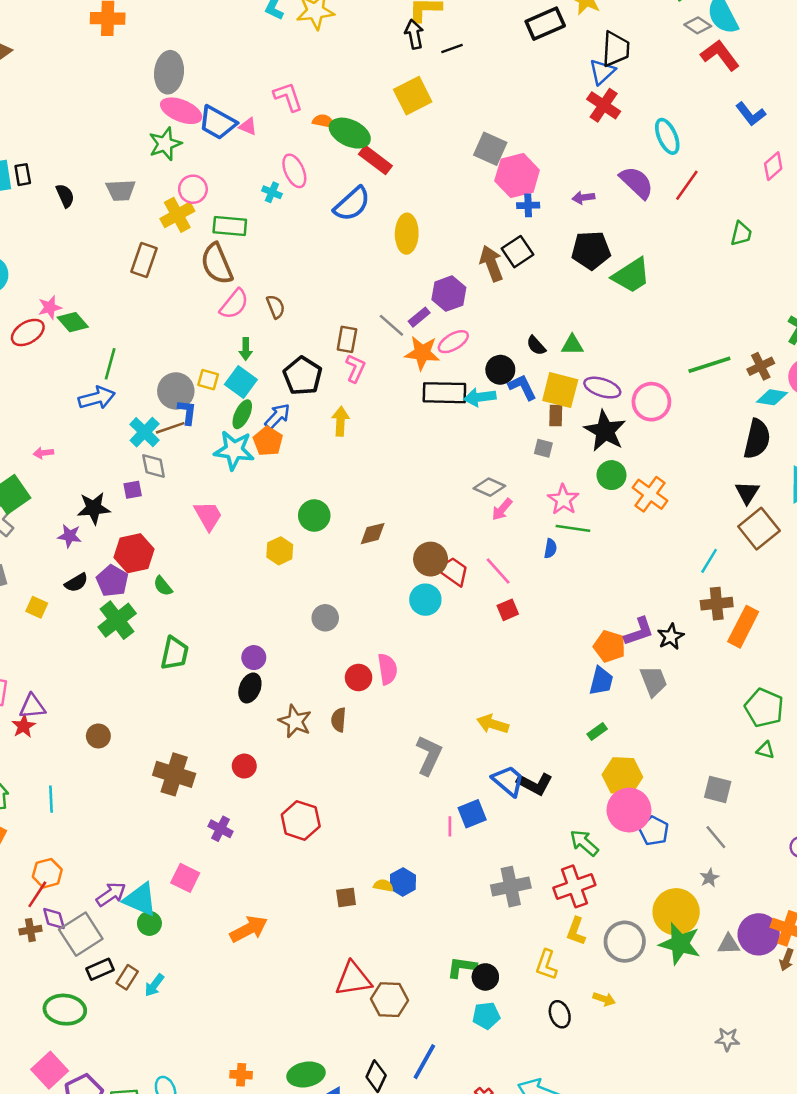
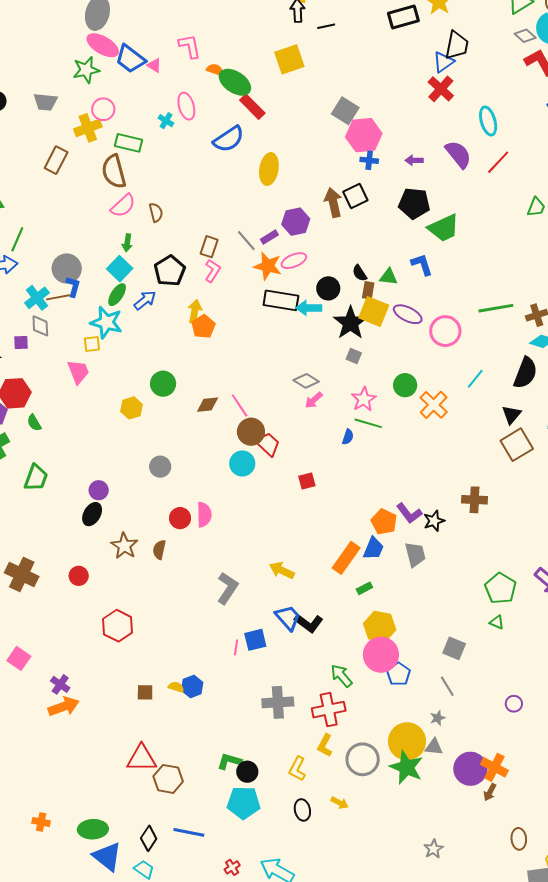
yellow square: (208, 380) -> (92, 344), moved, turned -30
blue L-shape: (522, 387) -> (422, 265), moved
brown rectangle: (556, 416) -> (368, 290), moved
black star: (605, 431) -> (350, 323), moved
orange pentagon: (268, 441) -> (203, 327), moved
cyan line: (709, 561) -> (475, 379), moved
pink line: (498, 571) -> (240, 405), moved
orange rectangle: (743, 627) -> (346, 558), moved
purple L-shape: (639, 632) -> (409, 513), turned 64
purple cross: (221, 829) -> (60, 684), moved
gray triangle: (729, 944) -> (434, 747), moved
cyan pentagon: (486, 1016) -> (244, 803), size x1.5
gray star: (727, 1039) -> (434, 849), turned 30
blue line: (424, 1062) -> (189, 832), turned 64

